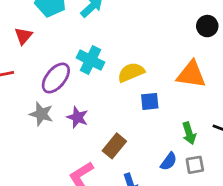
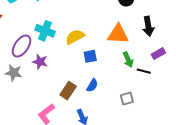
purple star: (77, 117) -> (40, 62), moved
green arrow: (189, 133) -> (128, 60), moved
blue semicircle: (169, 161) -> (92, 85), moved

